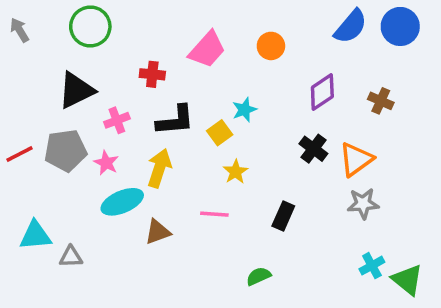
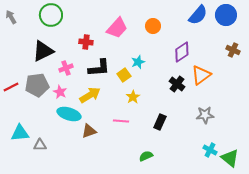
brown cross: (381, 101) -> (233, 50), moved
orange triangle: (356, 159) -> (201, 75), moved
yellow arrow: (159, 168) -> (90, 95), turned 40
cyan ellipse: (122, 202) -> (69, 114), turned 40
cyan cross: (372, 266) -> (210, 150), turned -32

